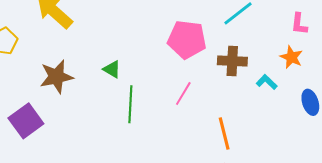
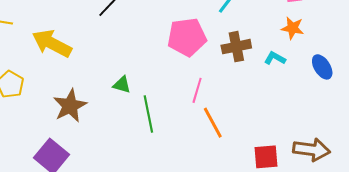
orange line: (224, 134) -> (213, 123), moved

